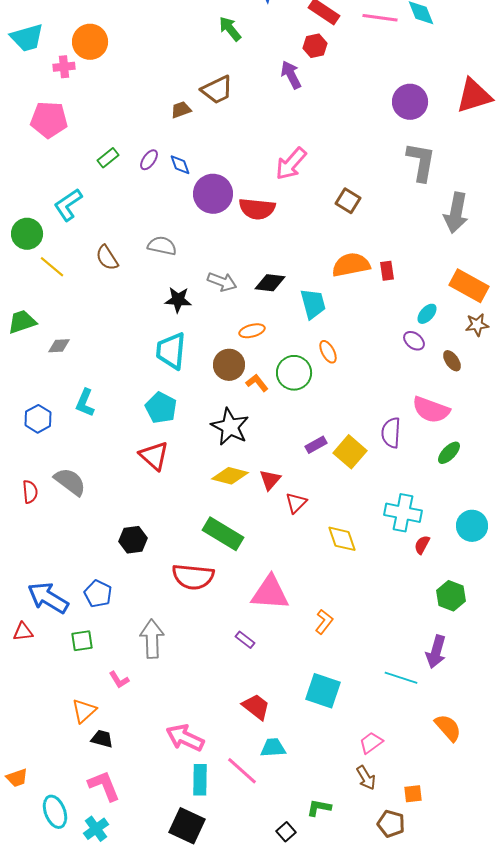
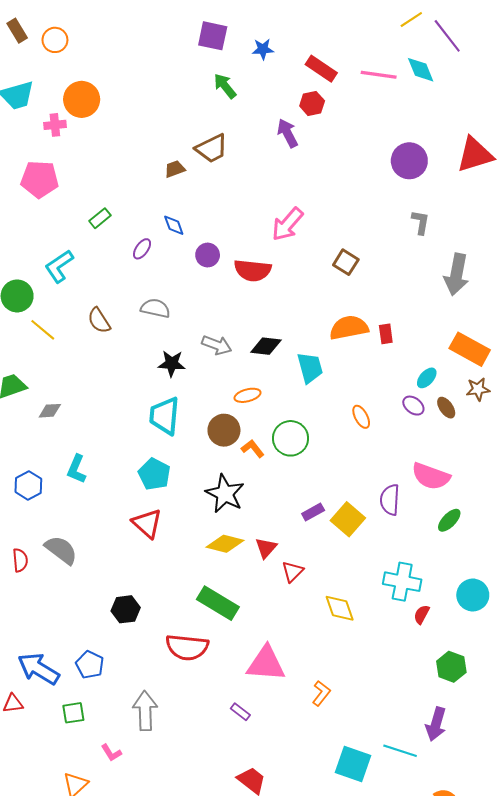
purple ellipse: (149, 160) -> (142, 249), moved
gray L-shape: (421, 162) -> (421, 222), size x0.6
purple circle: (213, 194) -> (208, 255), size x0.6
orange ellipse: (328, 352) -> (361, 417), moved
brown ellipse: (452, 361) -> (446, 408), moved
cyan square: (323, 691) -> (353, 764), moved

